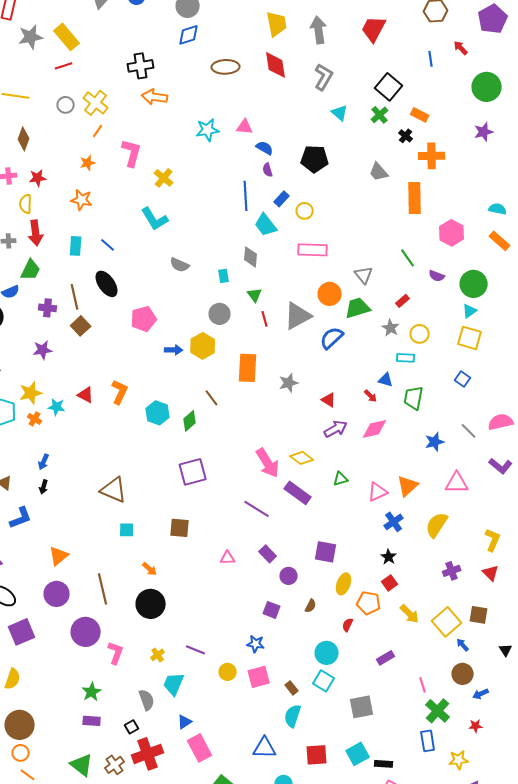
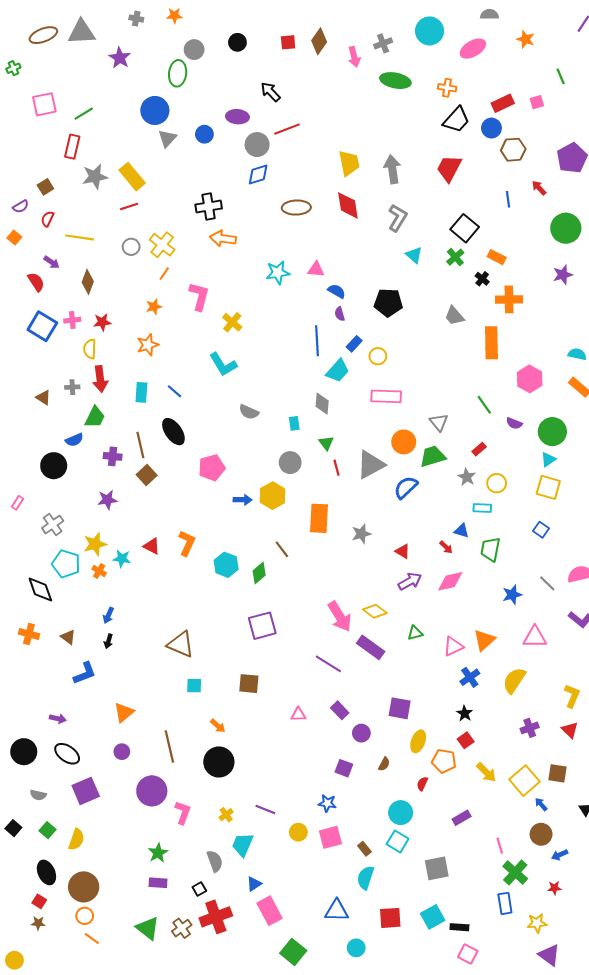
orange star: (82, 200) -> (148, 345), turned -30
cyan trapezoid: (266, 225) -> (338, 371), turned -100
purple circle: (57, 594) -> (122, 752), size x0.6

